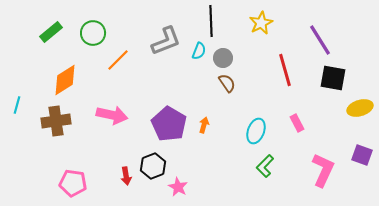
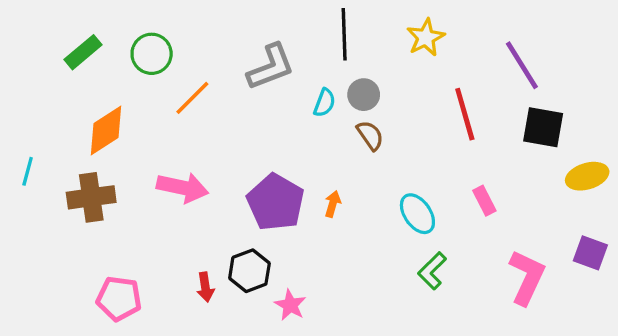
cyan semicircle: (199, 51) -> (324, 103), moved
cyan ellipse: (256, 131) -> (417, 214), turned -55

